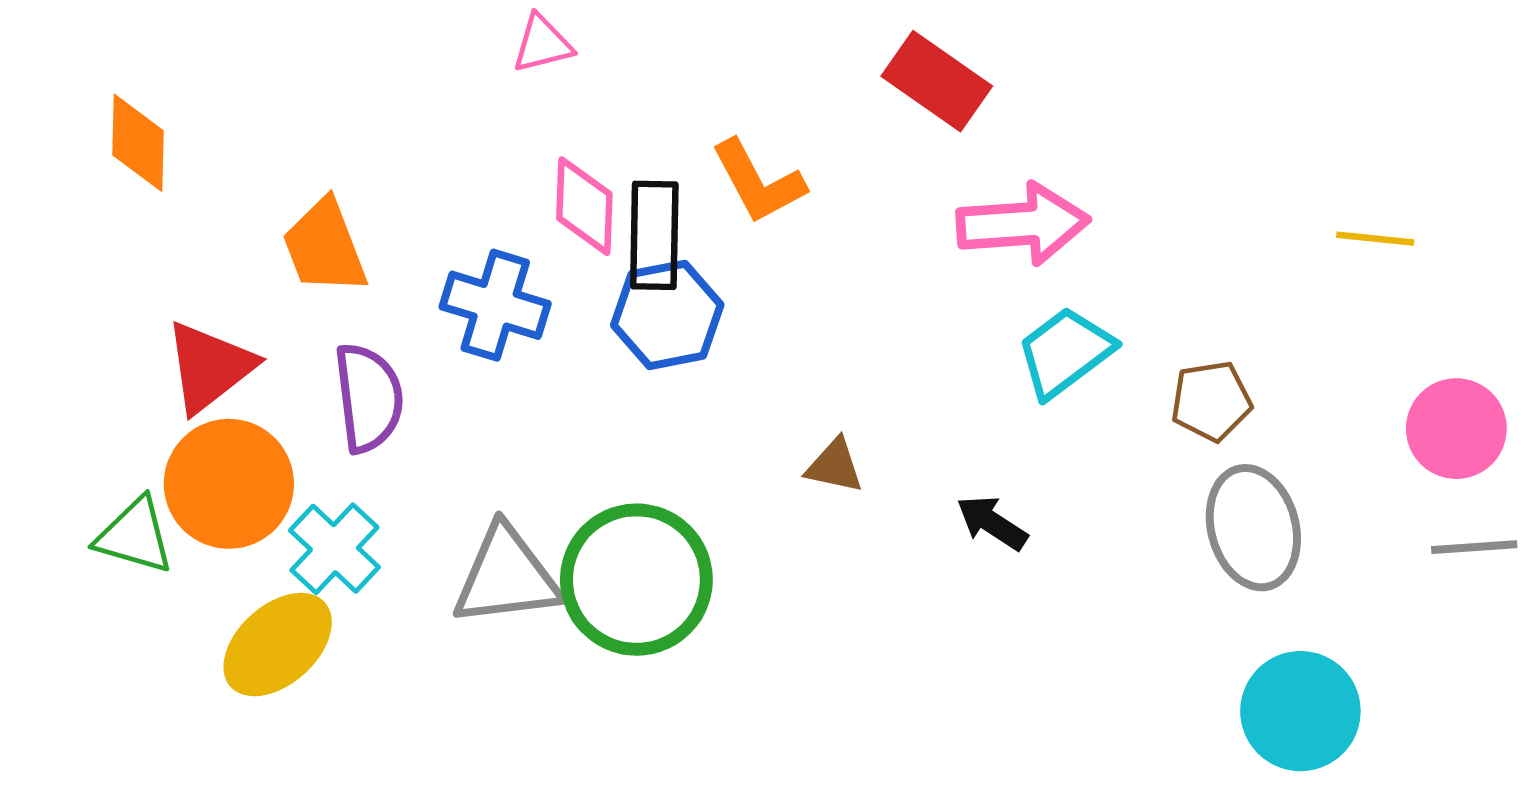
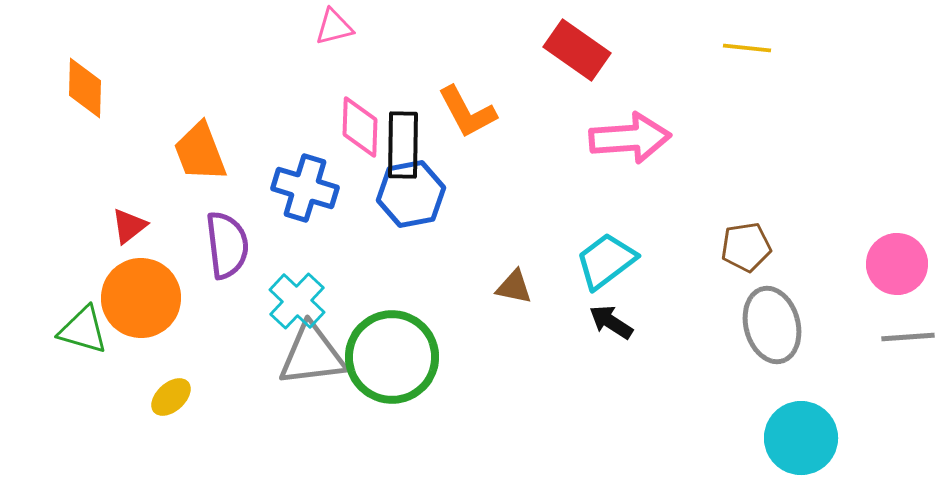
yellow line: (1375, 239) -> (747, 48), moved
cyan trapezoid: (1065, 352) -> (606, 261), moved
red triangle: (209, 367) -> (129, 226), size x0.6
cyan cross: (334, 549) -> (297, 301), moved
yellow ellipse: (278, 645) -> (171, 397), size x0.6

